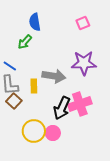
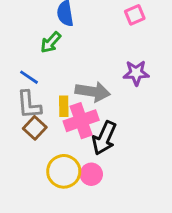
purple star: (84, 63) -> (136, 73), size x0.7
pink cross: (80, 104) -> (81, 121), moved

